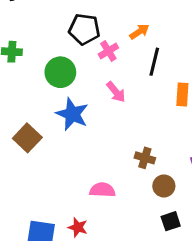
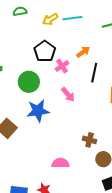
black pentagon: (84, 29) -> (45, 51), turned 30
blue star: (72, 114) -> (38, 111), turned -30

